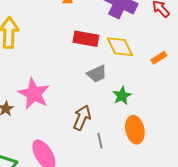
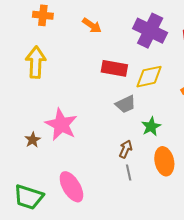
yellow diamond: (120, 47) -> (149, 77), turned -76
brown arrow: (82, 118) -> (126, 149), moved, size x0.7

